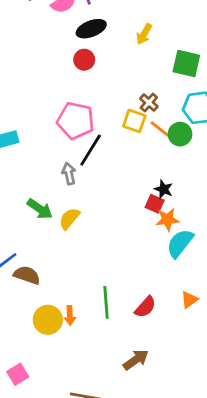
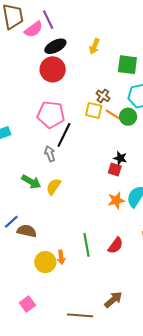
red circle: (84, 60) -> (53, 69), size x1.6
orange star: (168, 219) -> (116, 200), moved
brown arrow: (136, 360) -> (113, 300), moved

